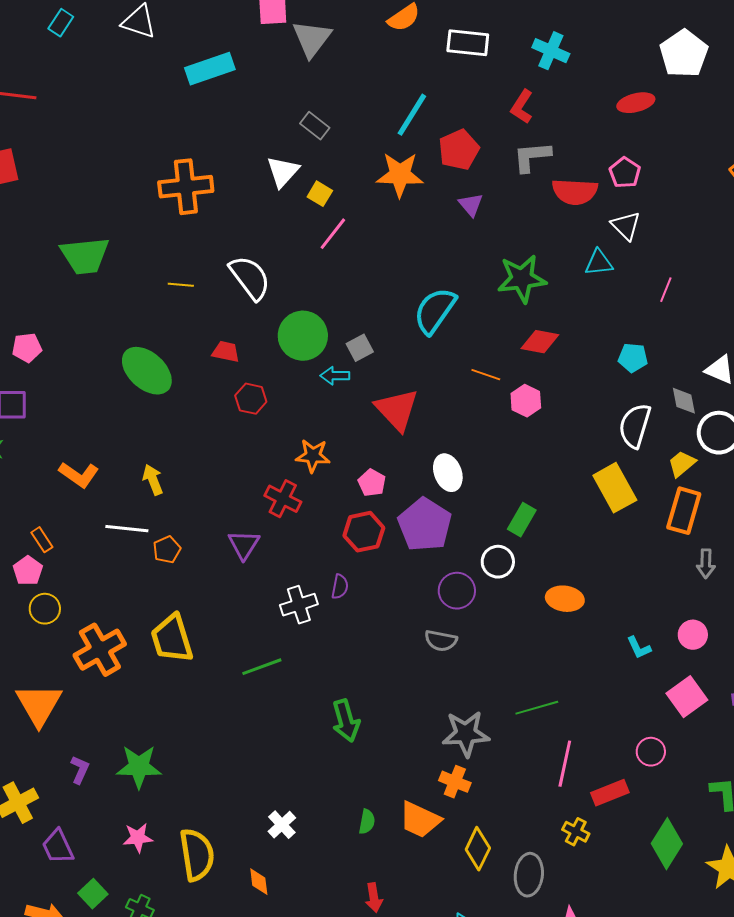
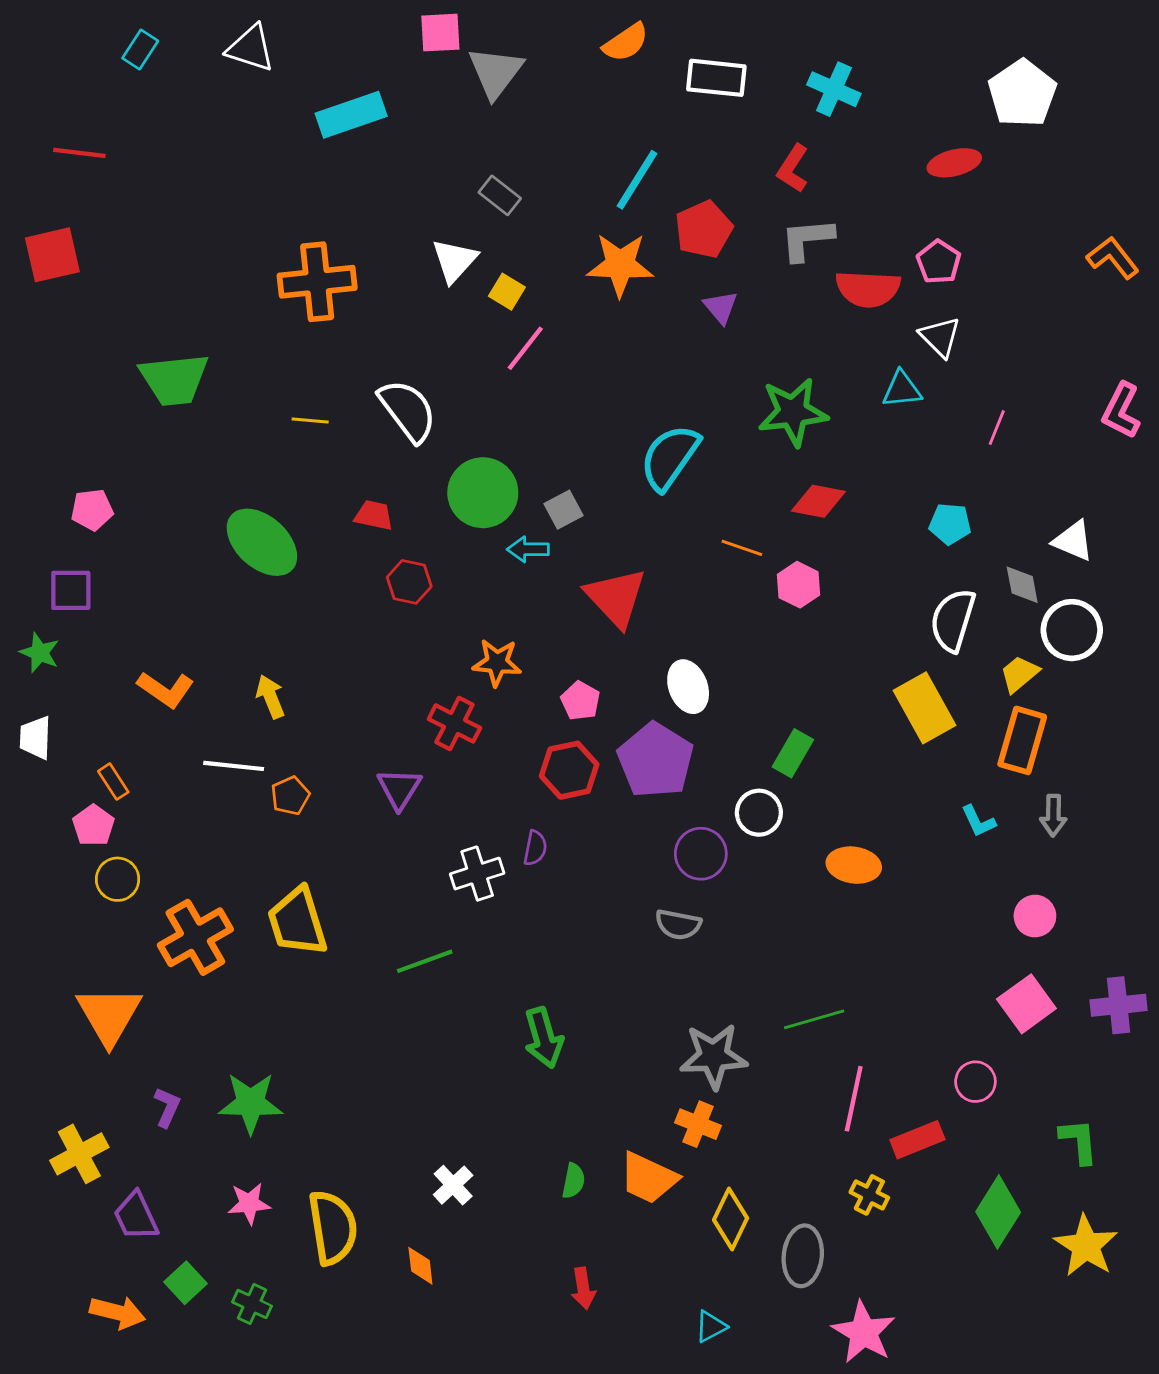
cyan L-shape: (639, 648) -> (978, 821), moved

